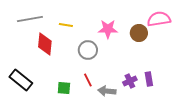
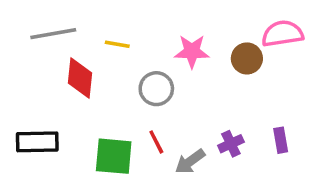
purple rectangle: (149, 79) -> (281, 140), moved
black rectangle: (21, 80) -> (37, 142), turned -40
green square: (64, 88) -> (114, 156), size x1.6
gray arrow: (107, 91) -> (190, 161), turned -42

